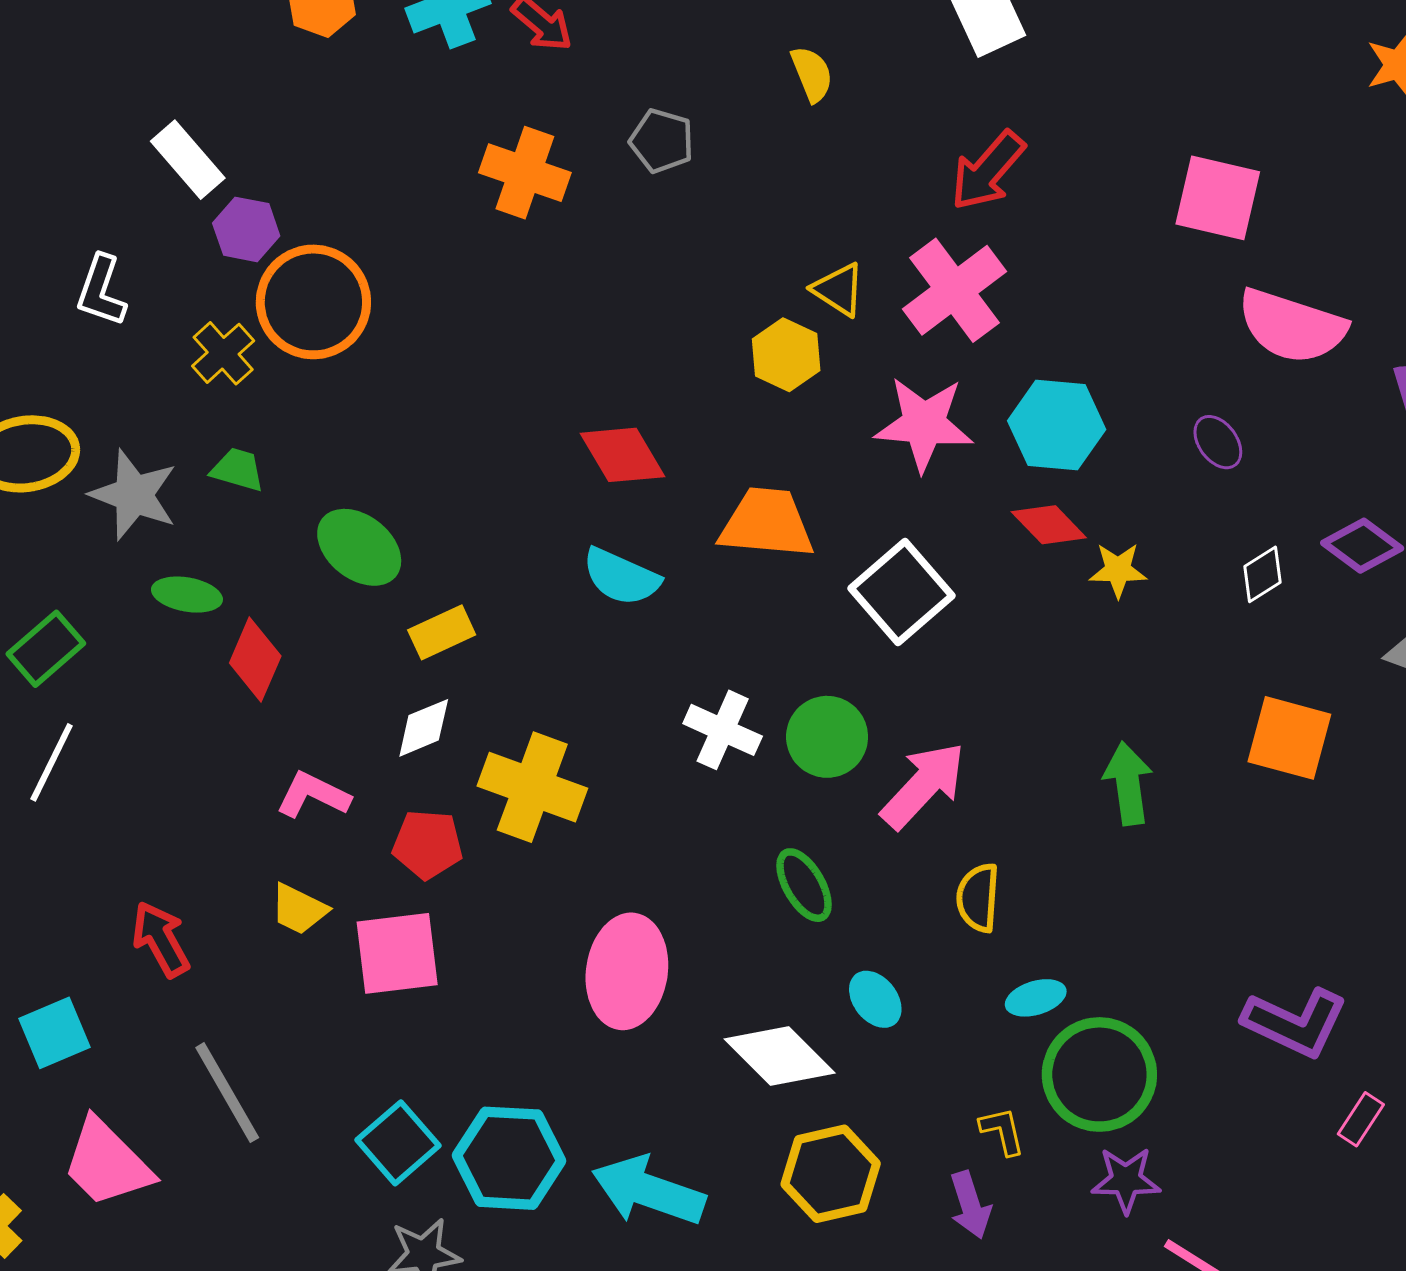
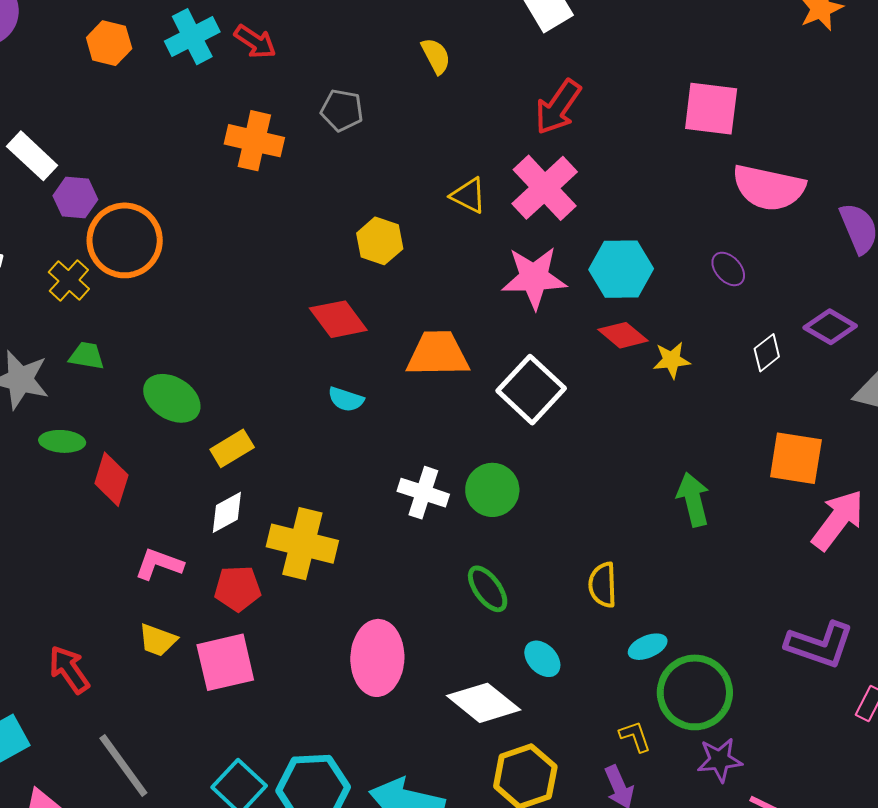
yellow hexagon: (786, 355) -> (380, 241), moved
cyan semicircle: (621, 577) -> (346, 399), size x0.7
pink arrow: (923, 785) -> (838, 520), moved

